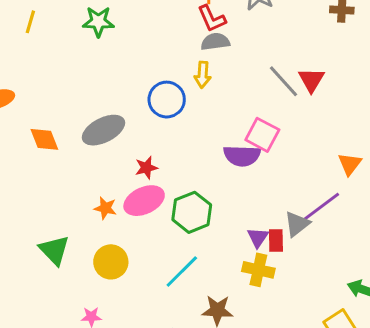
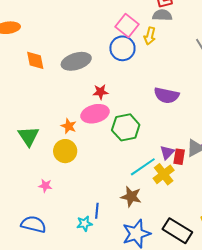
pink square: (262, 135) -> (127, 25), moved
orange star: (105, 208) -> (69, 126), moved
yellow cross: (258, 270) -> (164, 174), turned 30
cyan line: (182, 272) -> (143, 167), moved

